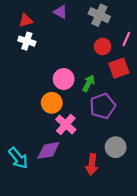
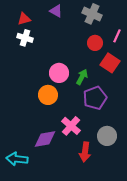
red square: (119, 68) -> (110, 63), turned -36
pink cross: (66, 124) -> (71, 126), moved
cyan arrow: (18, 158) -> (17, 159), moved, turned 135

